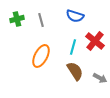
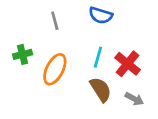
green cross: (17, 19) -> (23, 54), moved
red cross: (95, 41) -> (128, 64), moved

